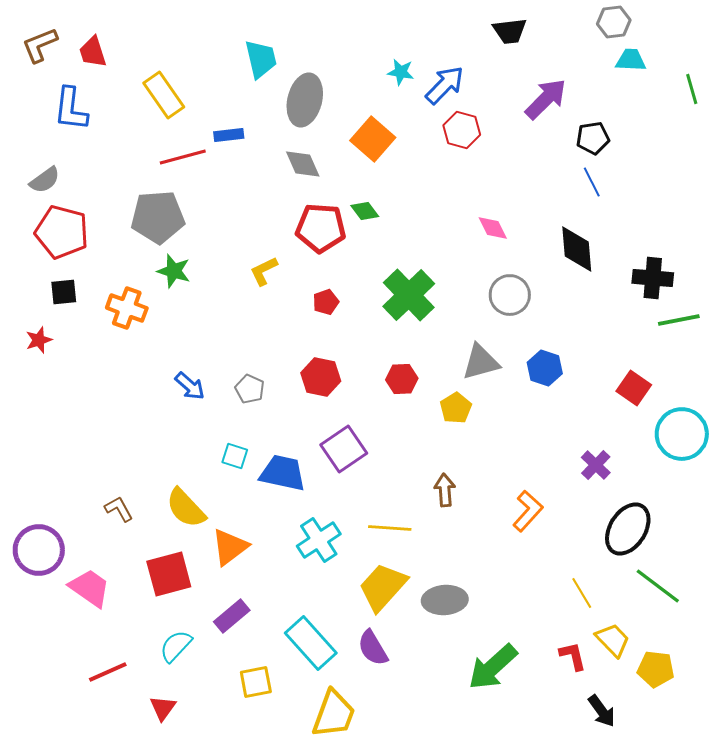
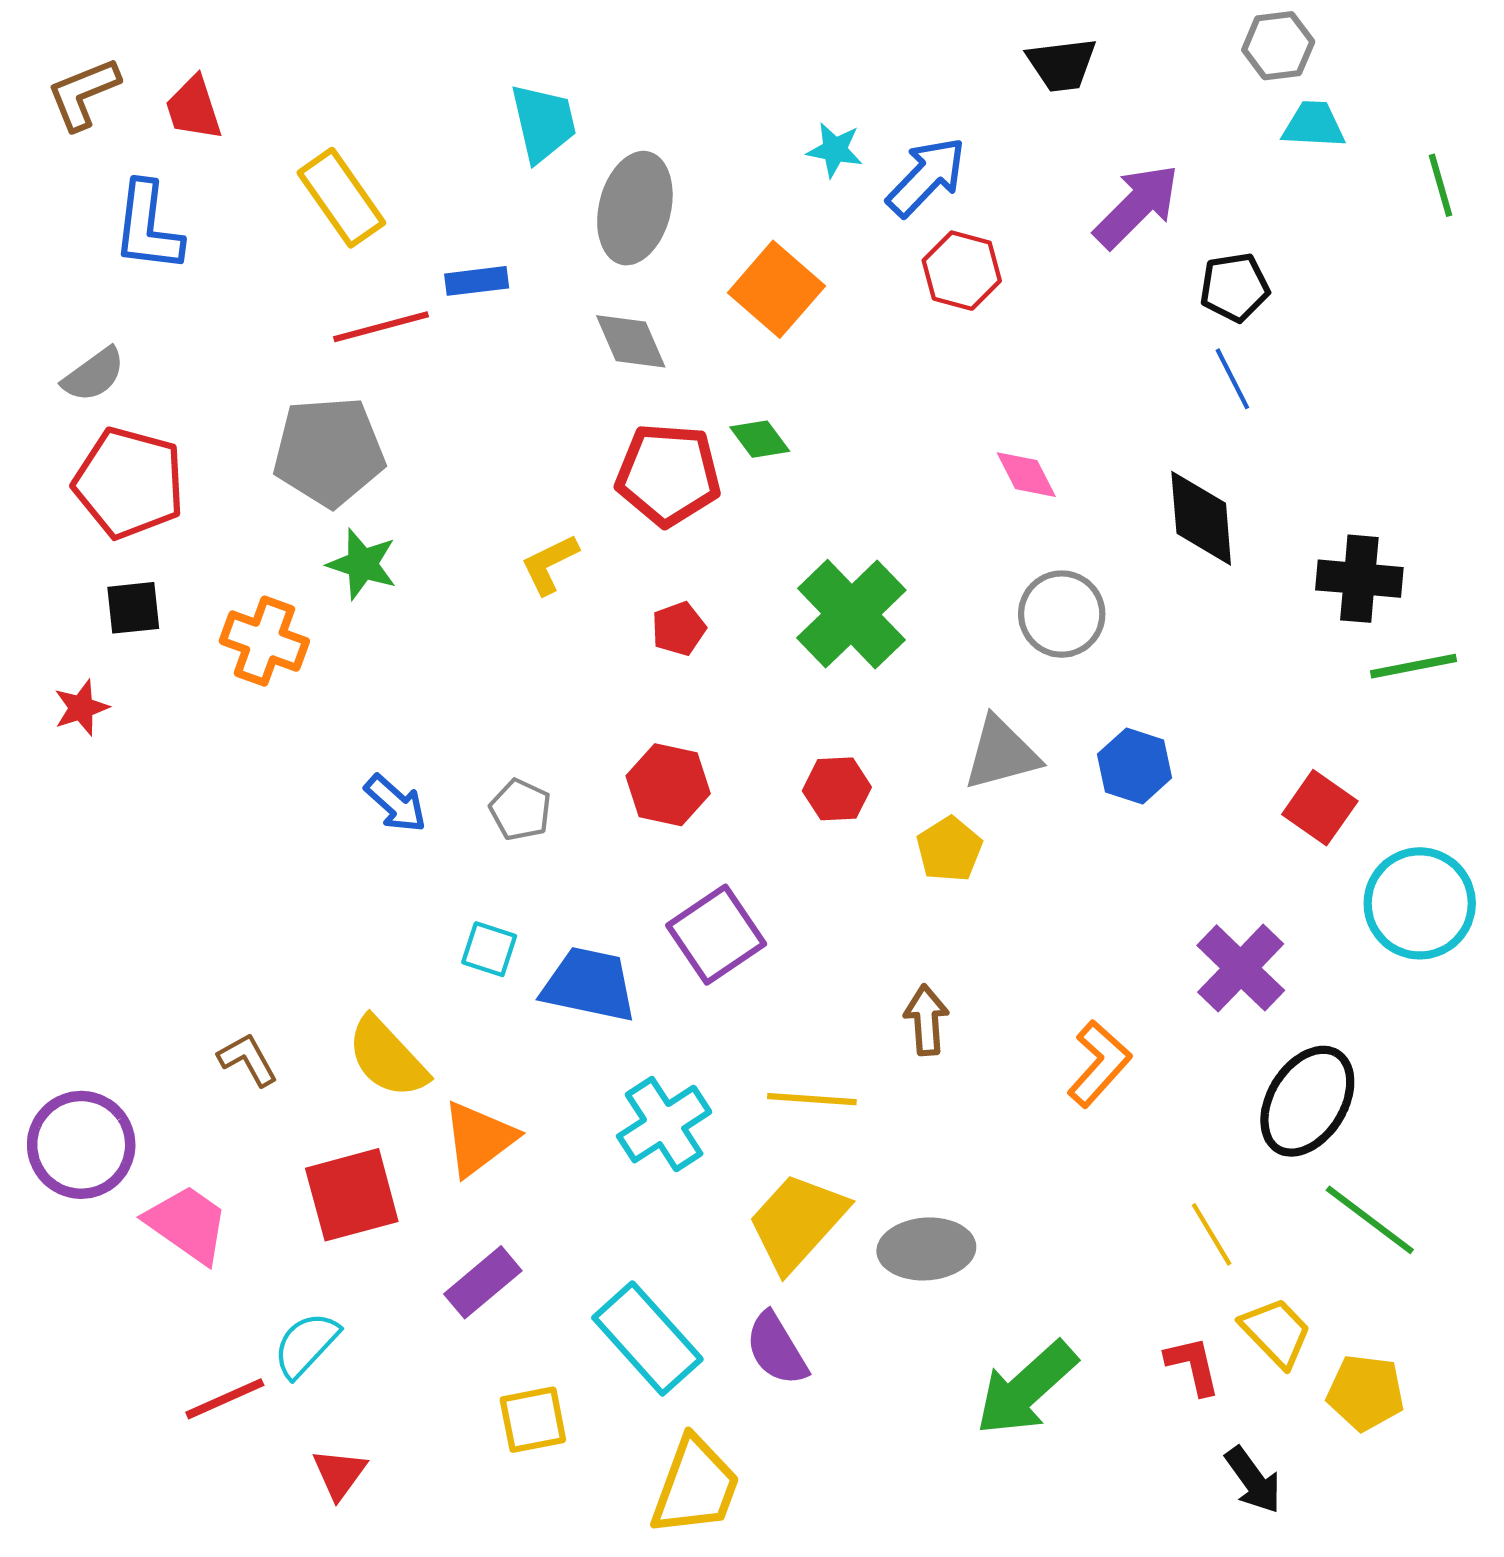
purple cross: (596, 465) -> (1241, 968), size x1.4
cyan semicircle: (176, 646) -> (306, 1345), moved

